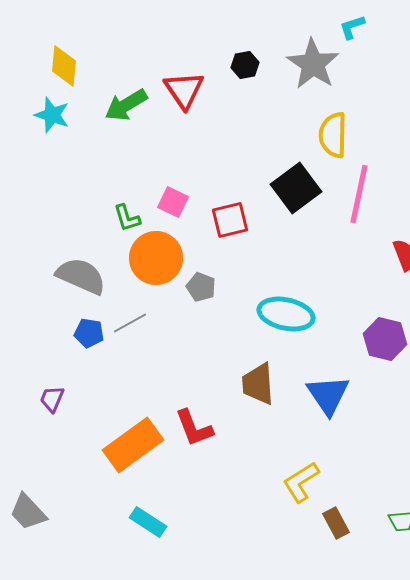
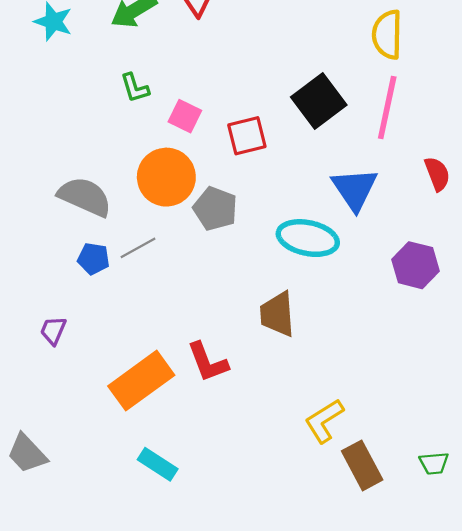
yellow semicircle: (333, 135) -> (387, 35), moved
green L-shape: (127, 218) -> (135, 88), moved
gray pentagon: (201, 287) -> (215, 209), size x1.4
blue triangle: (328, 395) -> (355, 189), moved
brown rectangle: (336, 523) -> (362, 465), size x1.4

